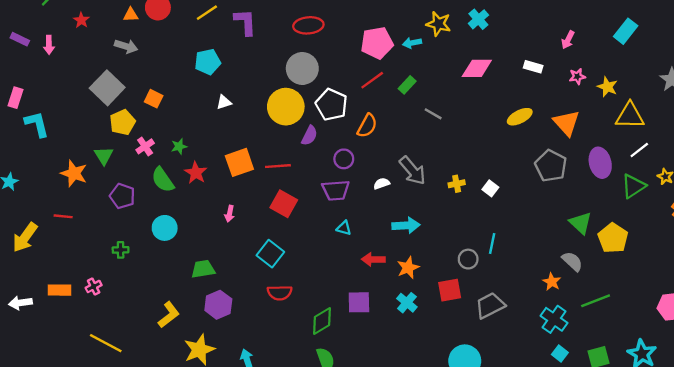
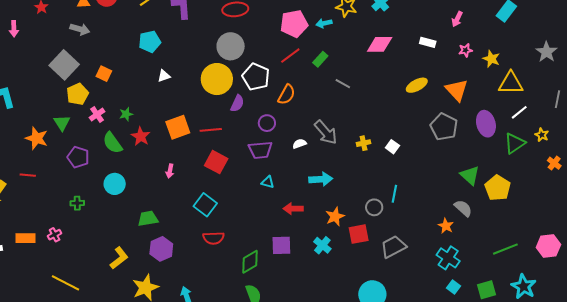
orange star: (408, 268) -> (335, 217), moved
green line: (596, 301) -> (505, 249), moved

